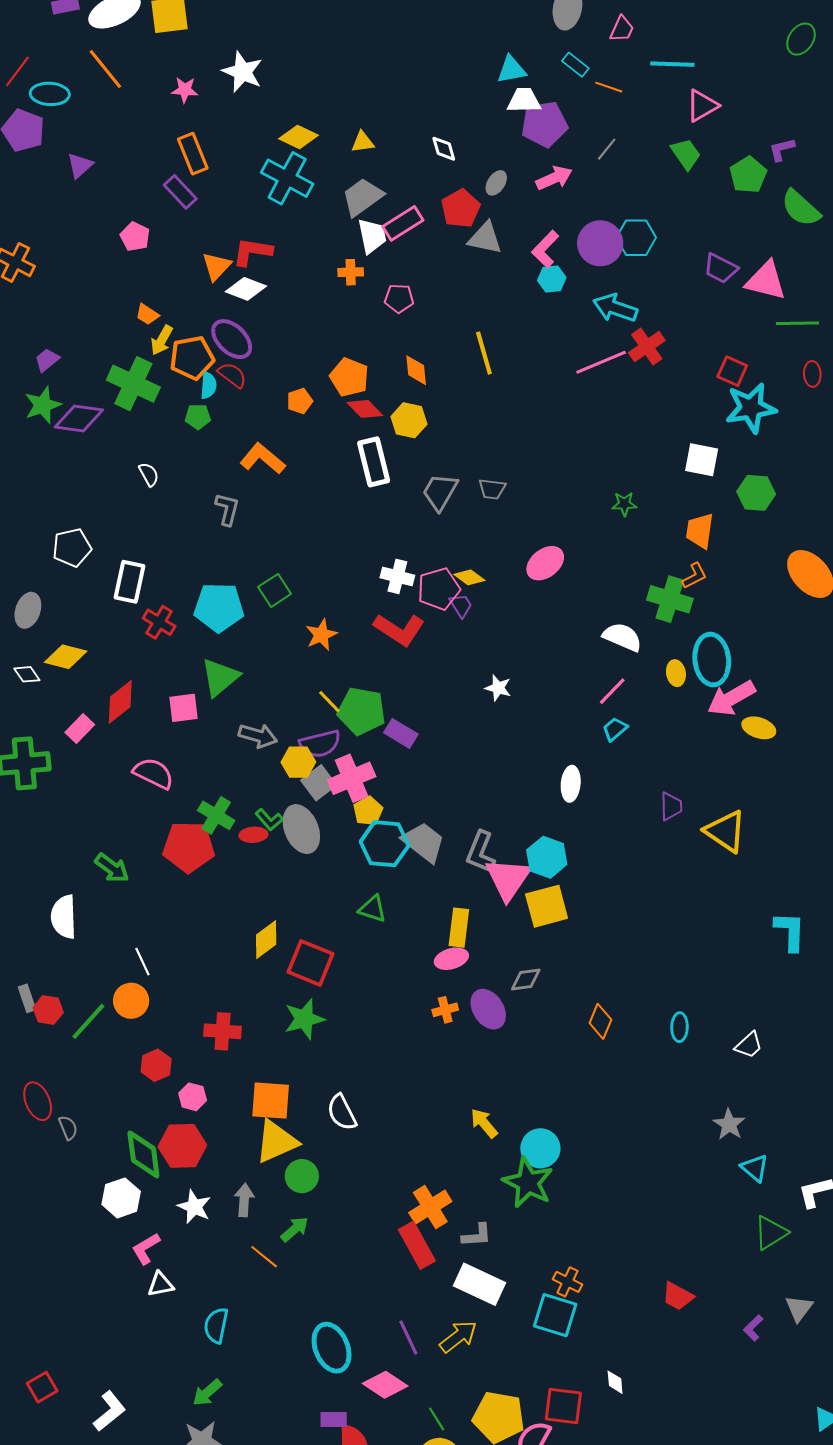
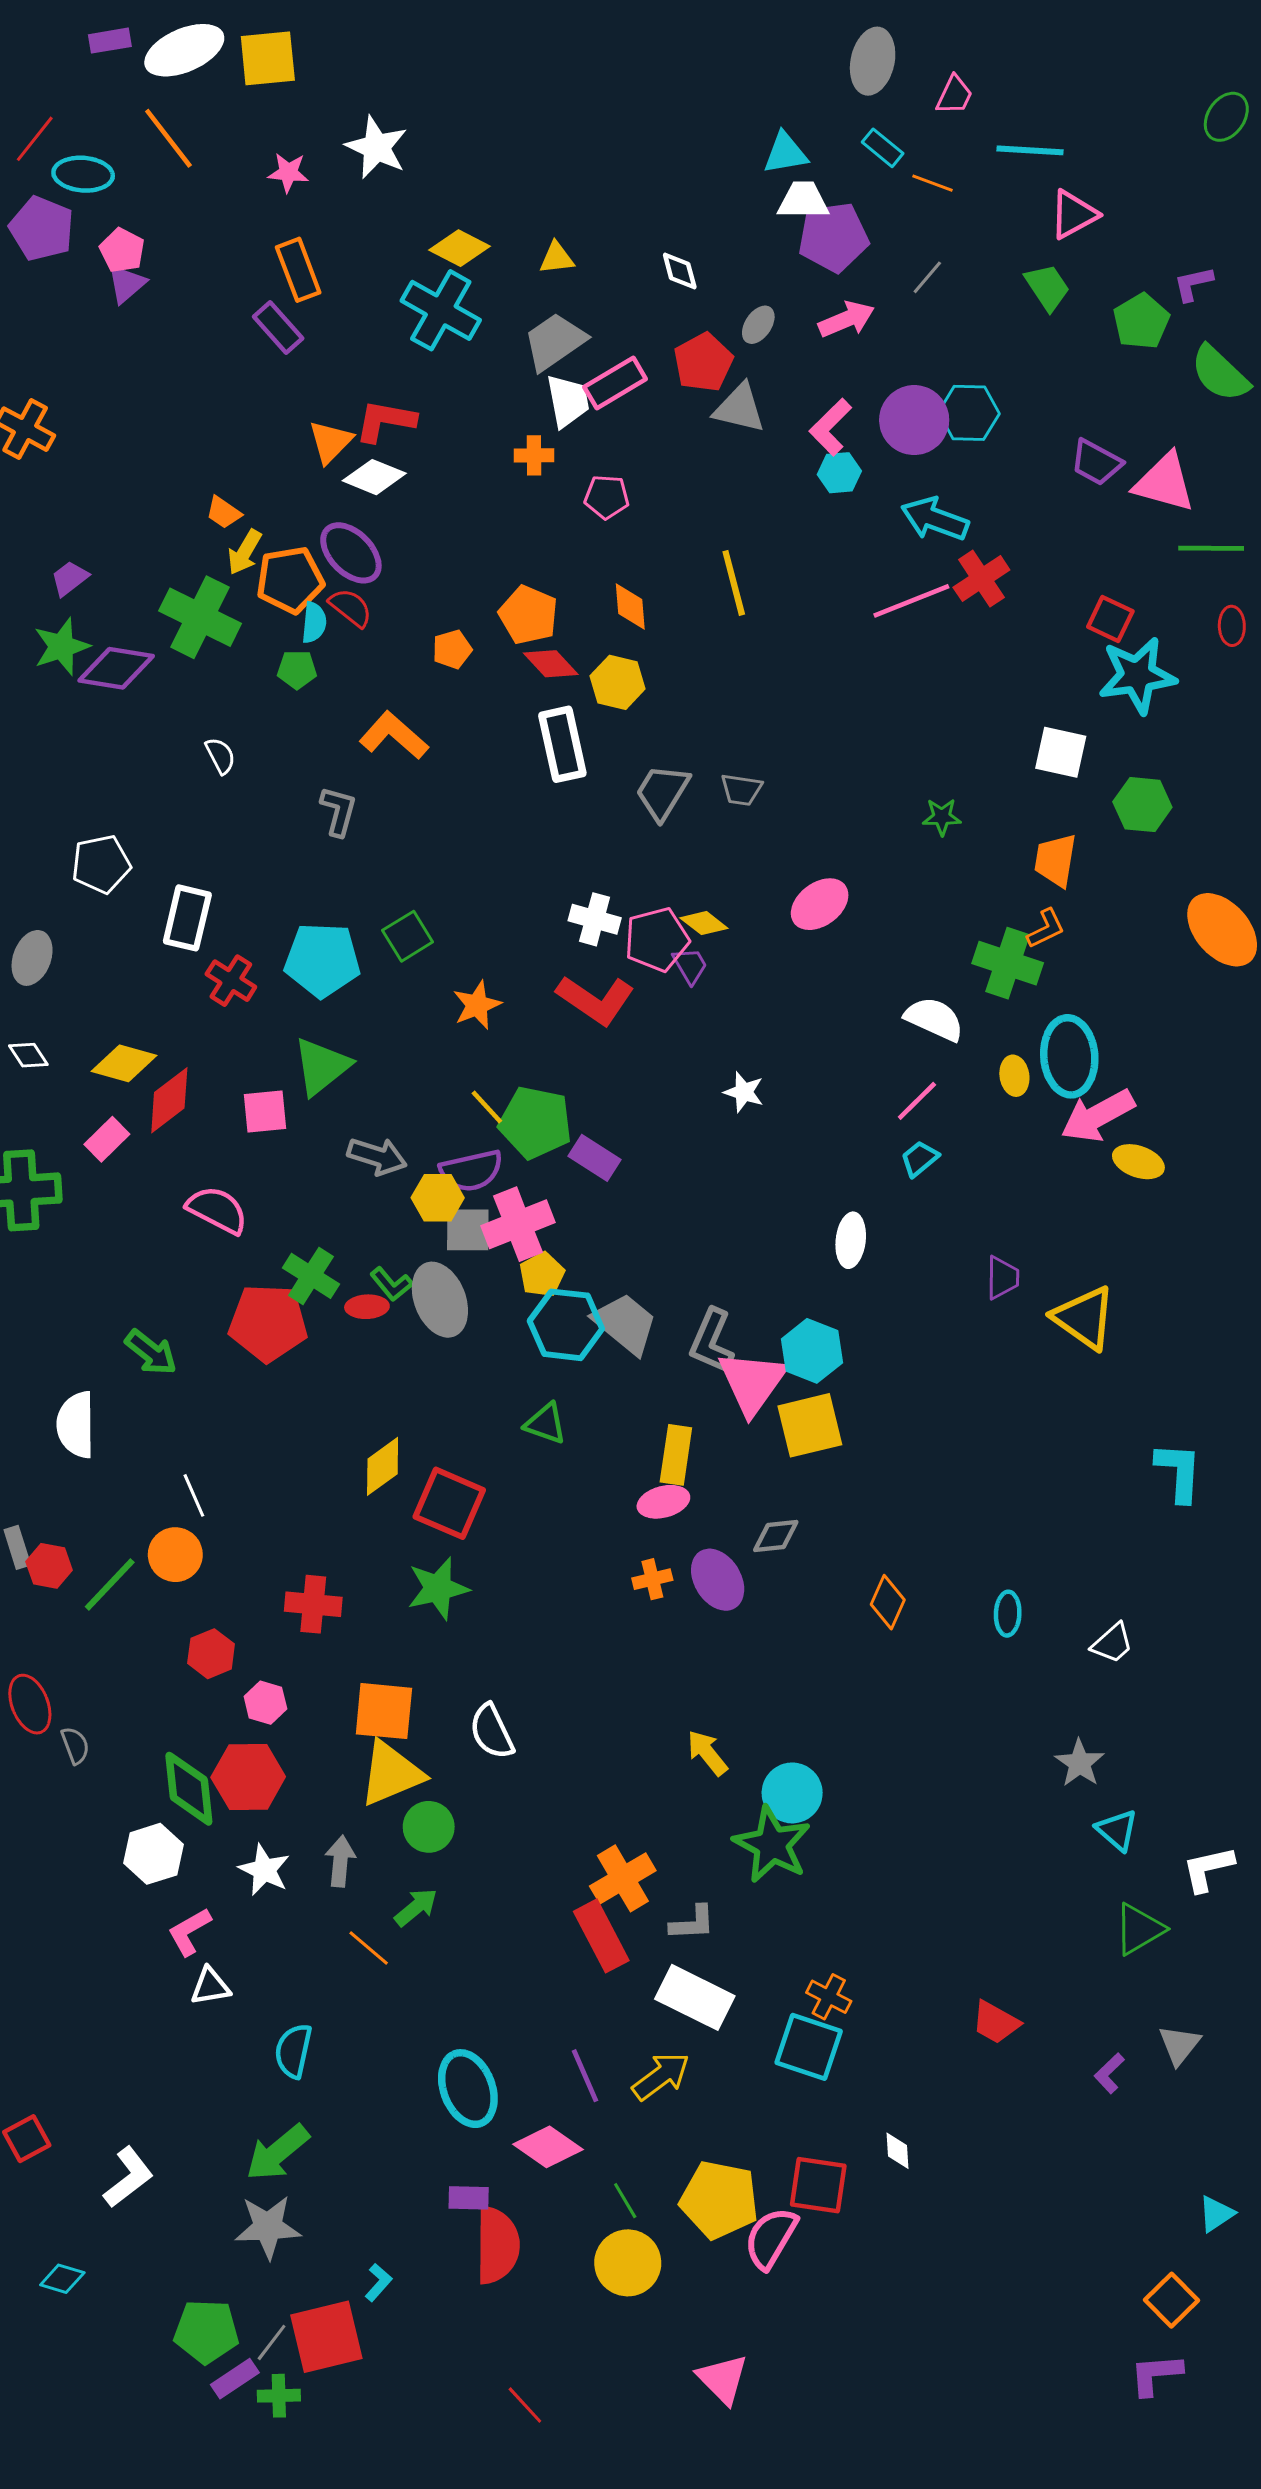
pink pentagon: (135, 237) -> (122, 250), moved
yellow diamond: (66, 657) -> (124, 1063), moved
gray square: (319, 783) -> (468, 1230), turned 36
green arrow: (207, 1393) -> (277, 2153), size x1.4

